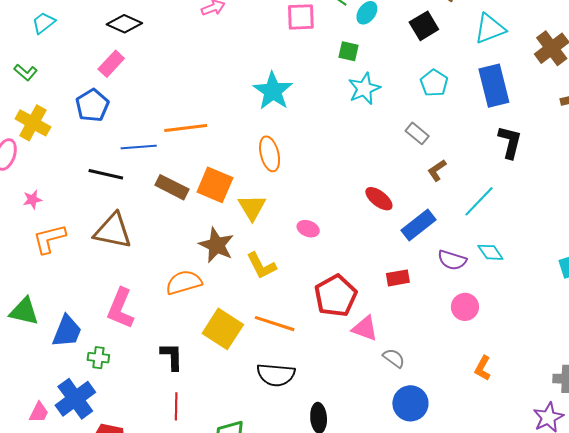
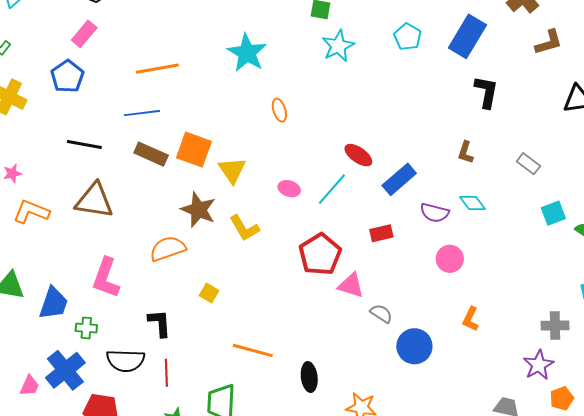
blue rectangle: (494, 86) -> (467, 36), turned 48
orange line: (186, 128) -> (157, 69), moved
gray rectangle: (417, 133) -> (528, 164), moved
blue line: (139, 147) -> (142, 113), moved
orange ellipse: (270, 154) -> (279, 110), moved, size x0.7
brown L-shape: (437, 170) -> (466, 152), moved, turned -35
cyan line: (479, 201) -> (332, 189), moved
orange L-shape: (49, 239) -> (31, 212), turned 39
orange line: (275, 324) -> (253, 350), moved
yellow square: (223, 329) -> (209, 293), size x0.5
black semicircle: (276, 375) -> (126, 361), moved
blue circle: (410, 403) -> (414, 346), moved

